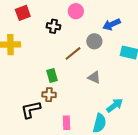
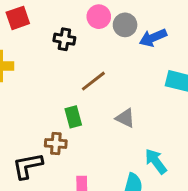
gray circle: (94, 41) -> (125, 25), moved
green rectangle: (52, 75) -> (73, 117), moved
cyan arrow: (115, 105) -> (156, 161), turned -90

